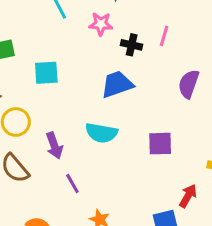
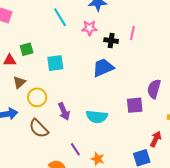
purple semicircle: (189, 84) -> (154, 89), moved
cyan semicircle: (101, 133) -> (97, 117), moved
purple line: (72, 183) -> (75, 149), moved

